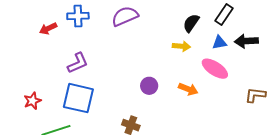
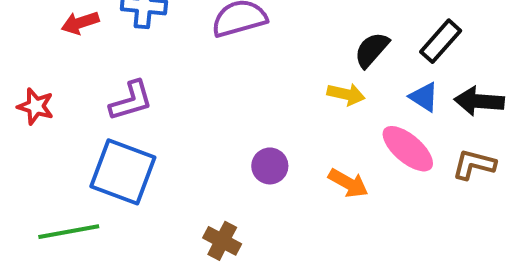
blue triangle: (219, 43) -> (424, 97), turned 35
brown L-shape: (255, 95) -> (474, 164), moved
red star: (32, 101) -> (36, 106), moved, turned 30

